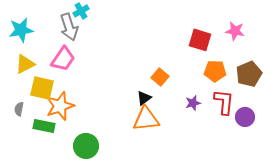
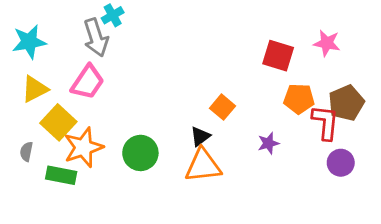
yellow square: (42, 88) -> (58, 122), turned 30
red L-shape: (224, 102) -> (325, 122), moved
green circle: (86, 146) -> (140, 153), moved

